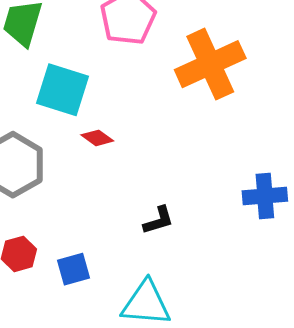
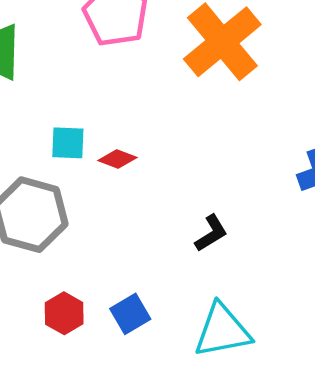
cyan square: (62, 90) -> (68, 143), moved, size x0.6

